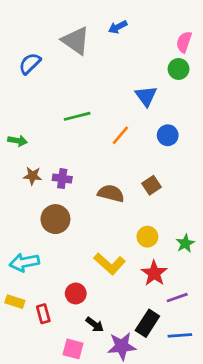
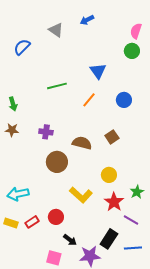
gray triangle: (76, 41) -> (56, 30), size x0.7
blue triangle: (146, 96) -> (98, 71), moved
green arrow: (18, 141) -> (13, 104), turned 64
brown star: (32, 176) -> (12, 130), moved
brown circle: (55, 219) -> (57, 162), moved
green star: (185, 243) -> (137, 192), moved
purple line: (177, 298) -> (131, 220), turned 49
red rectangle: (43, 314) -> (32, 222), moved, turned 72

